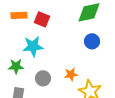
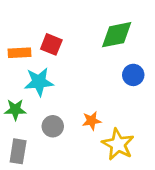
orange rectangle: (19, 15) -> (19, 53), moved
blue circle: (92, 41) -> (133, 75), moved

